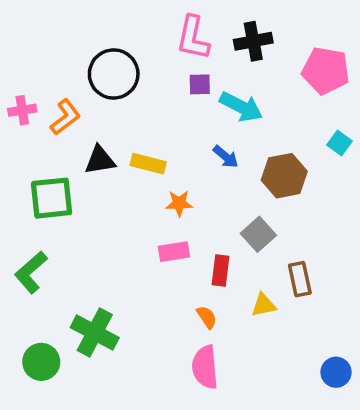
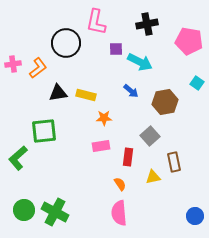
pink L-shape: (193, 38) -> (96, 22), moved
green square: (52, 198) -> (44, 131), moved
green cross: (95, 333) -> (55, 212), moved

